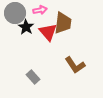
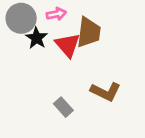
brown L-shape: (75, 65) -> (106, 92), turned -30
gray rectangle: (33, 77) -> (63, 107), moved

